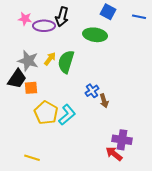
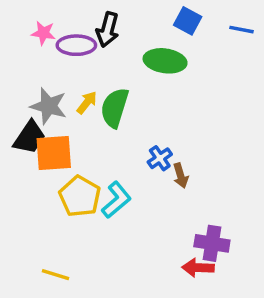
orange square: (31, 88) -> (54, 153), size x1.6
red arrow: (114, 154) -> (198, 268), turned -36

